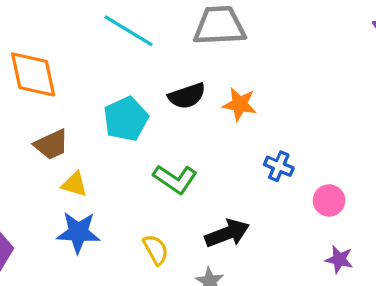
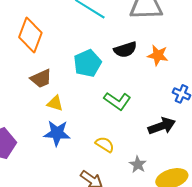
orange diamond: (33, 74) -> (30, 35), turned 32
black arrow: (227, 233) -> (162, 126), moved
yellow semicircle: (156, 250) -> (105, 144), turned -30

